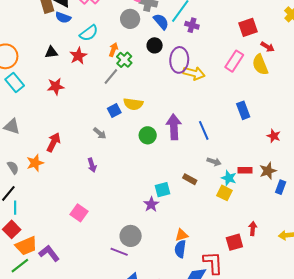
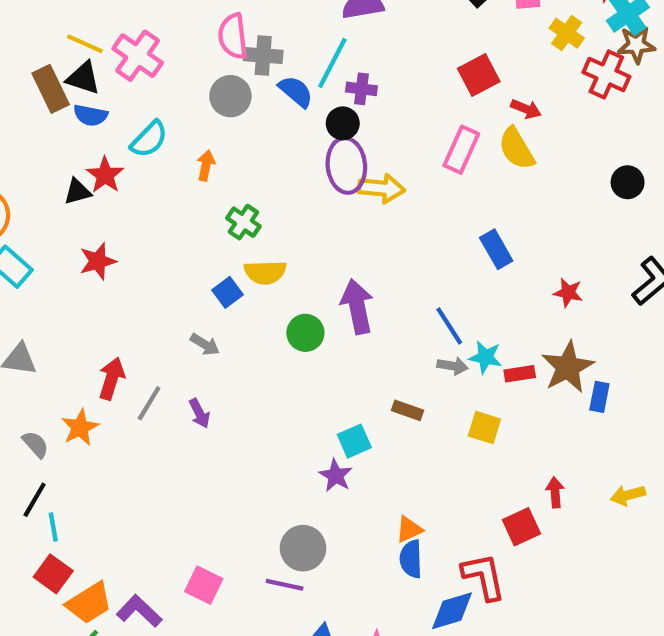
black circle: (155, 45) -> (343, 123), moved
red star: (78, 56) -> (105, 175), moved
green cross: (124, 60) -> (243, 222), moved
gray line: (111, 77) -> (149, 403), moved
blue line: (204, 130) -> (449, 326), moved
brown star: (268, 171) -> (568, 367), size x1.4
cyan star: (229, 178) -> (485, 357), moved
pink square: (79, 213) -> (204, 585), moved

